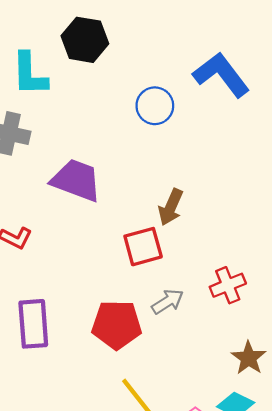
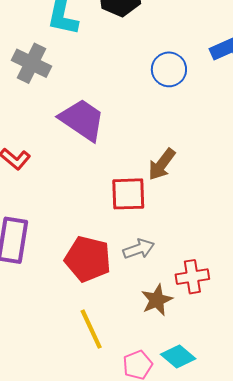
red cross: (228, 285) -> (192, 277), moved
brown star: (249, 358) -> (157, 300), moved

